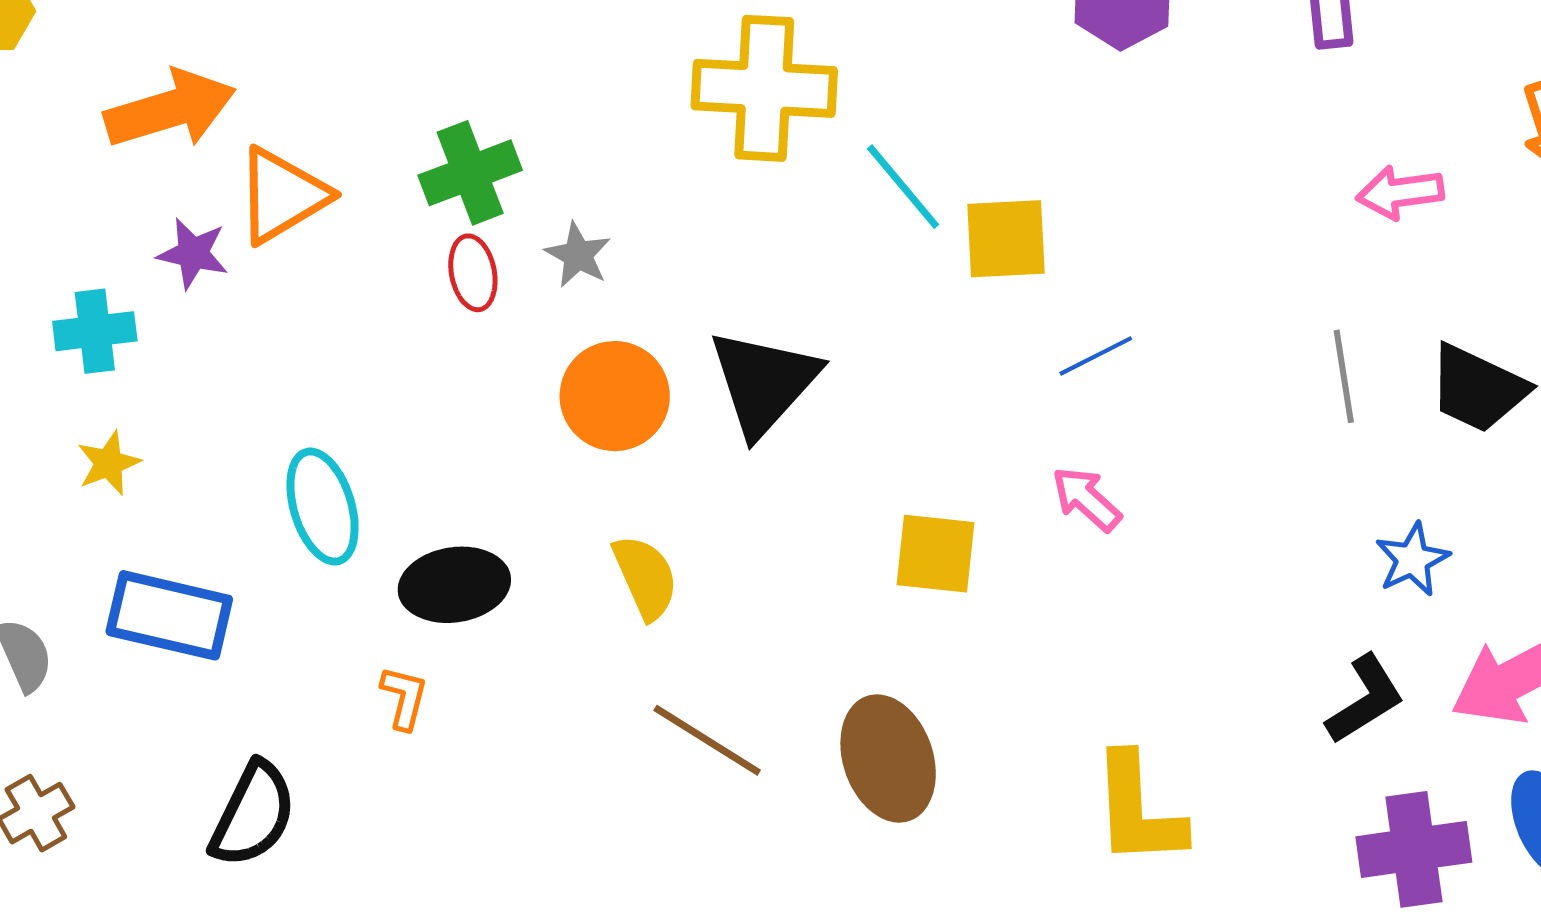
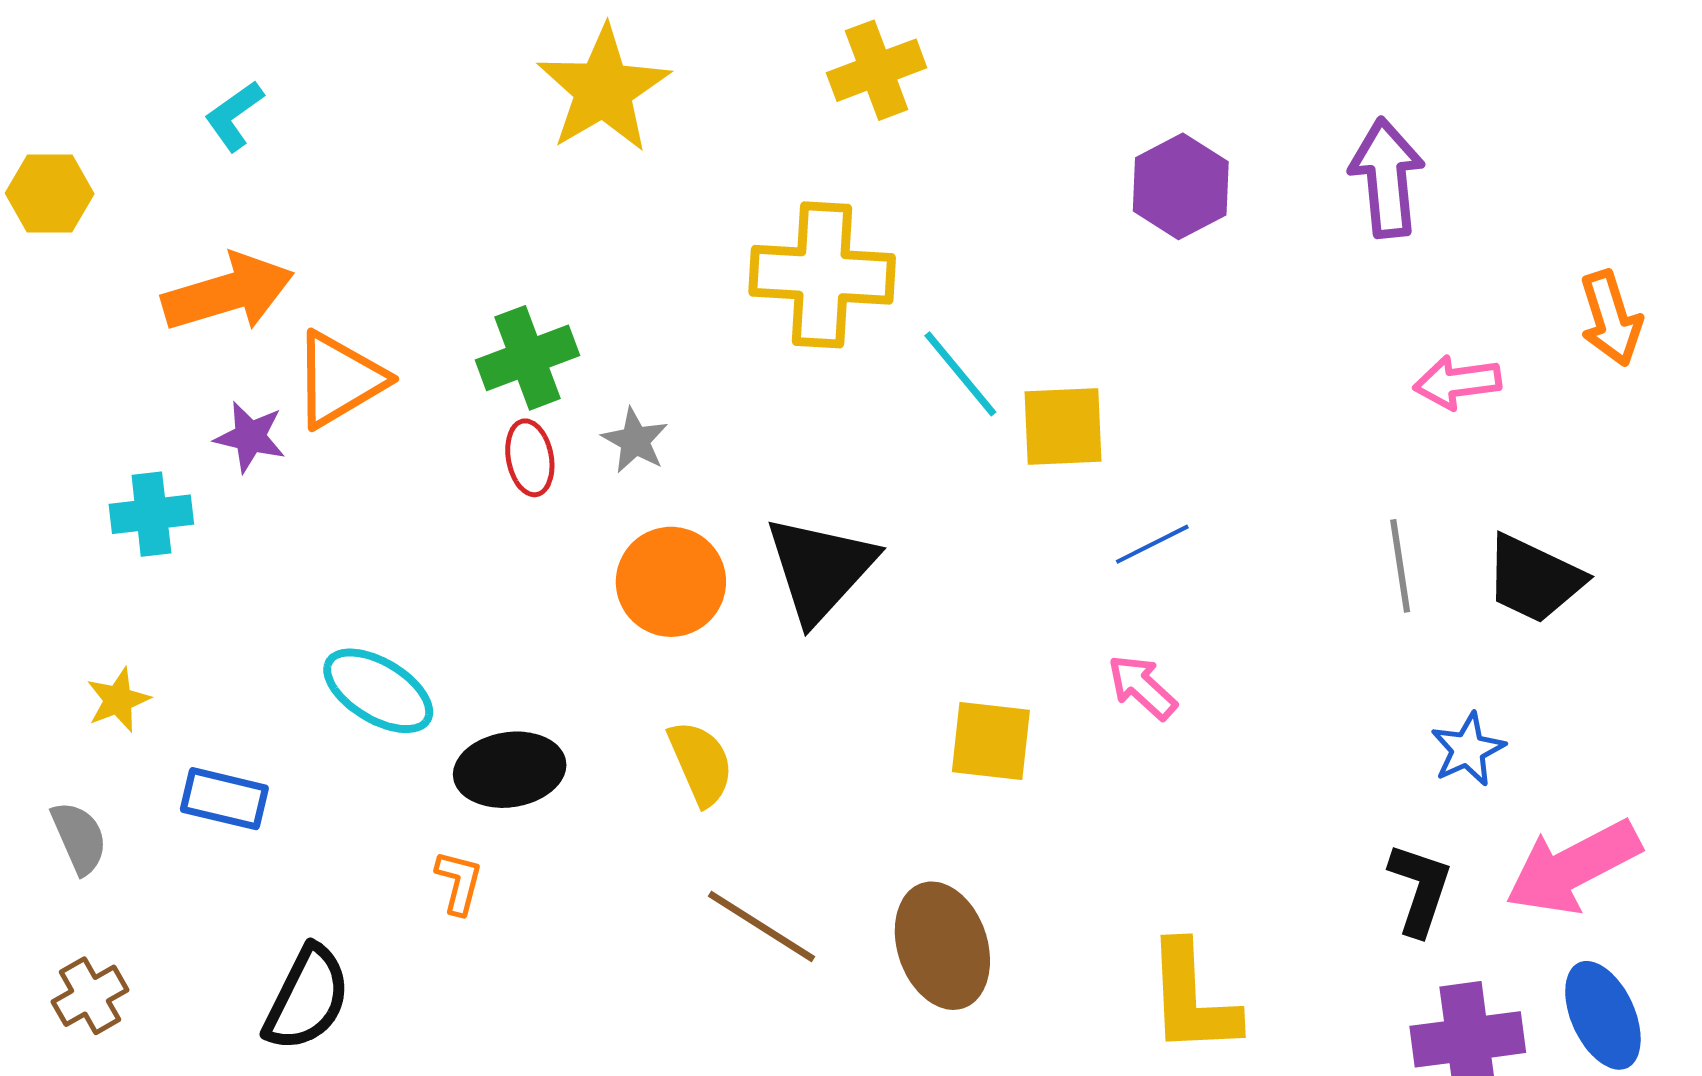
yellow star: (109, 463) -> (118, 700), moved
cyan ellipse: (323, 507) -> (378, 691), turned -42
blue rectangle: (169, 615) -> (224, 799), size x0.7
black L-shape: (1365, 699) -> (1420, 889), turned -40

